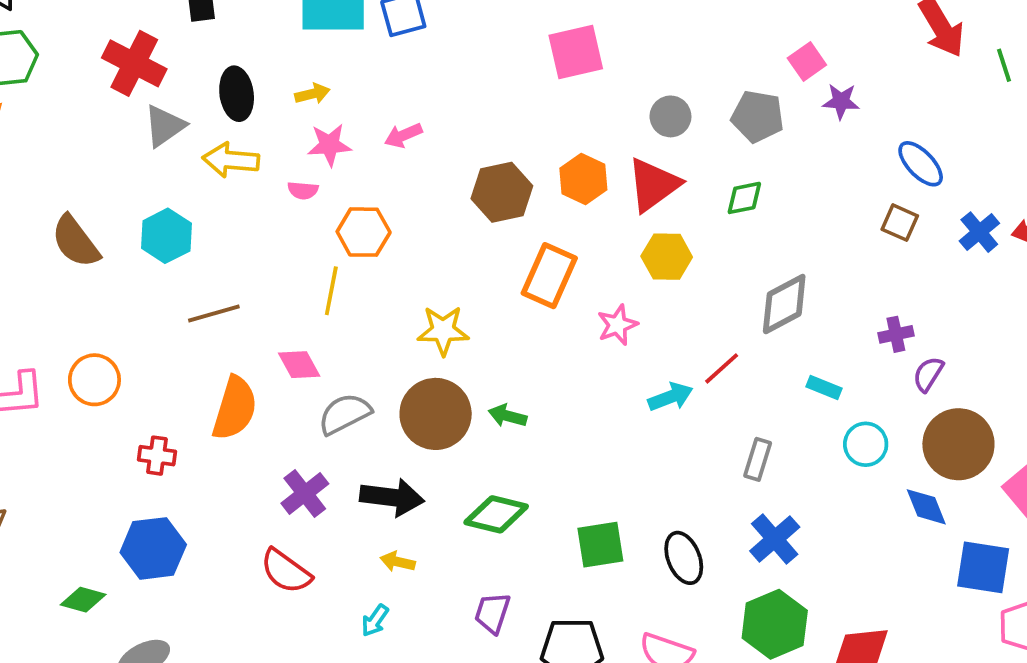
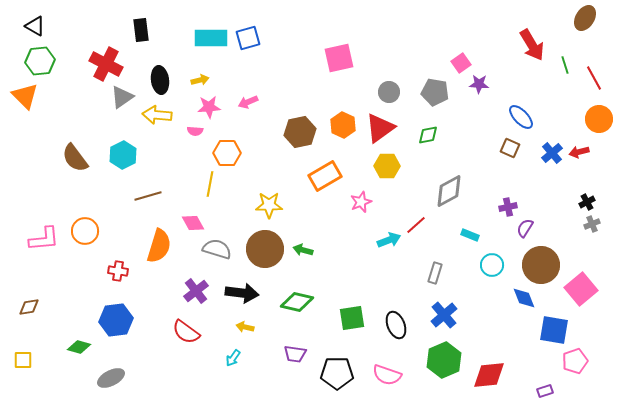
orange rectangle: (549, 276) -> (325, 176), turned 36
gray semicircle: (345, 414) -> (217, 249), turned 44
purple trapezoid: (492, 613) -> (295, 354), turned -100

